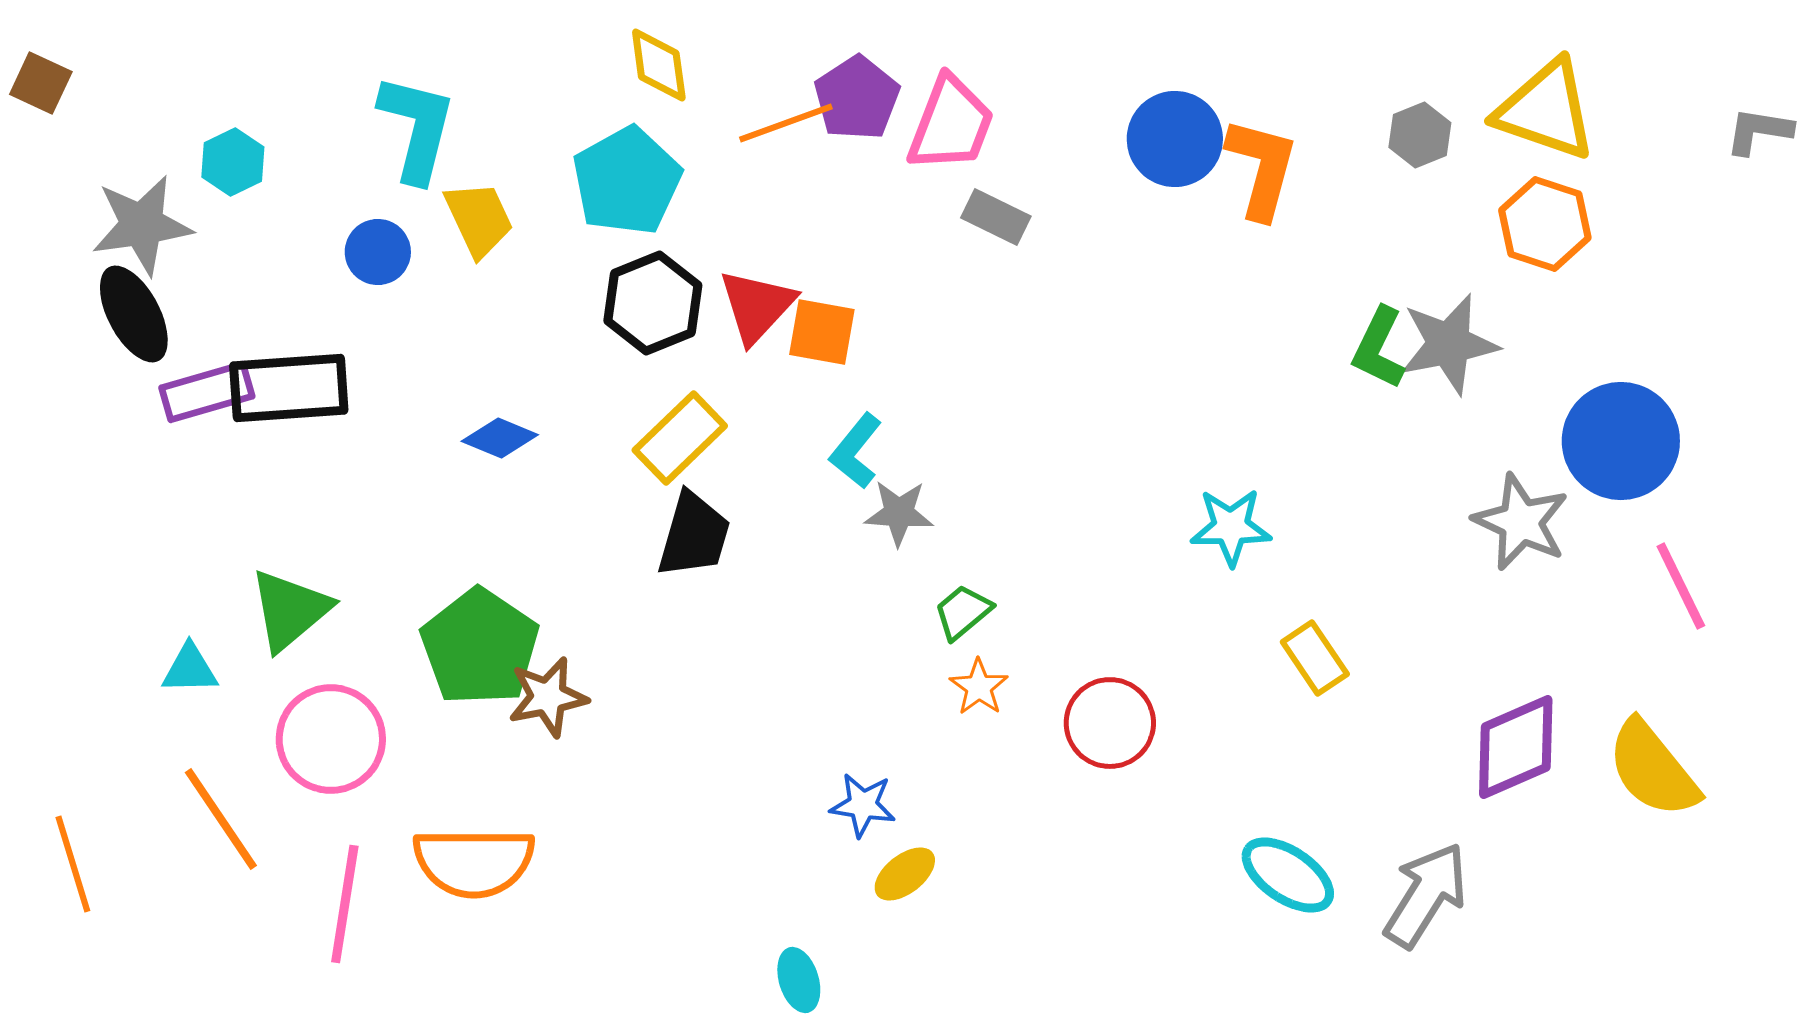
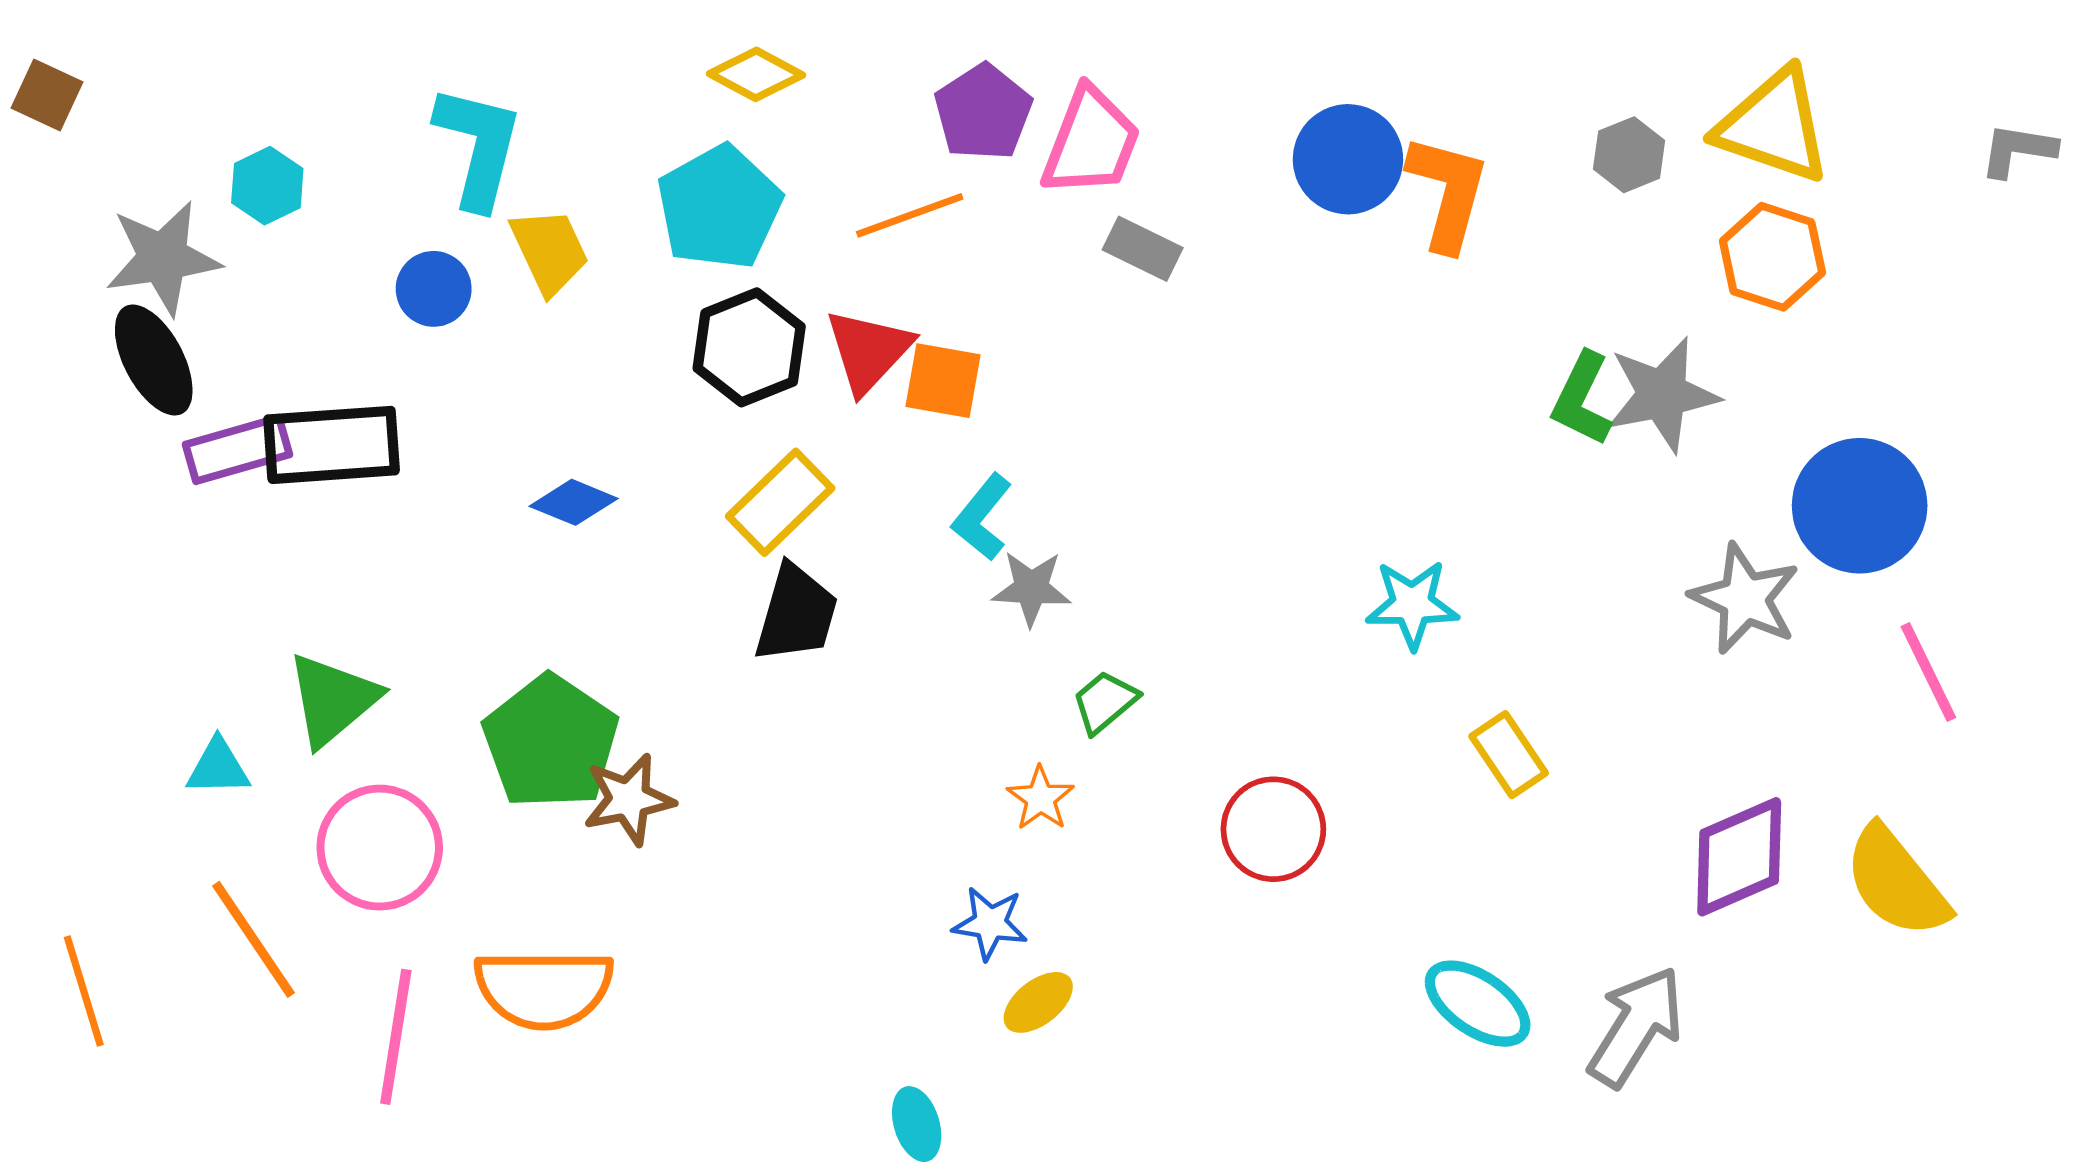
yellow diamond: (659, 65) -> (756, 74), turned -54
orange line: (786, 123) -> (910, 215), moved
orange star: (979, 687) -> (1041, 798), moved

